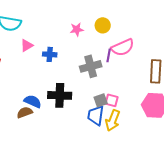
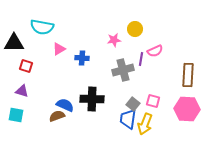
pink star: (77, 29) -> (114, 40), moved
pink semicircle: (123, 47) -> (155, 51), size x0.7
gray square: (101, 100) -> (133, 104), turned -32
pink square: (112, 100) -> (153, 101), moved

